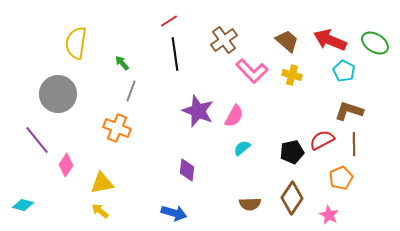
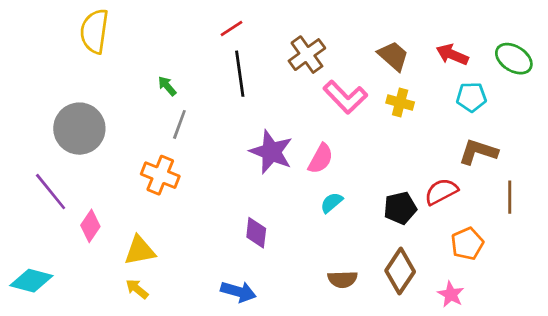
red arrow: (330, 40) -> (452, 55), size x0.7
yellow semicircle: (76, 43) -> (94, 31), moved
cyan pentagon: (344, 71) -> (471, 97), turned -30
brown line: (354, 144) -> (510, 197), moved
cyan diamond: (23, 205) -> (31, 281), size x1.4

